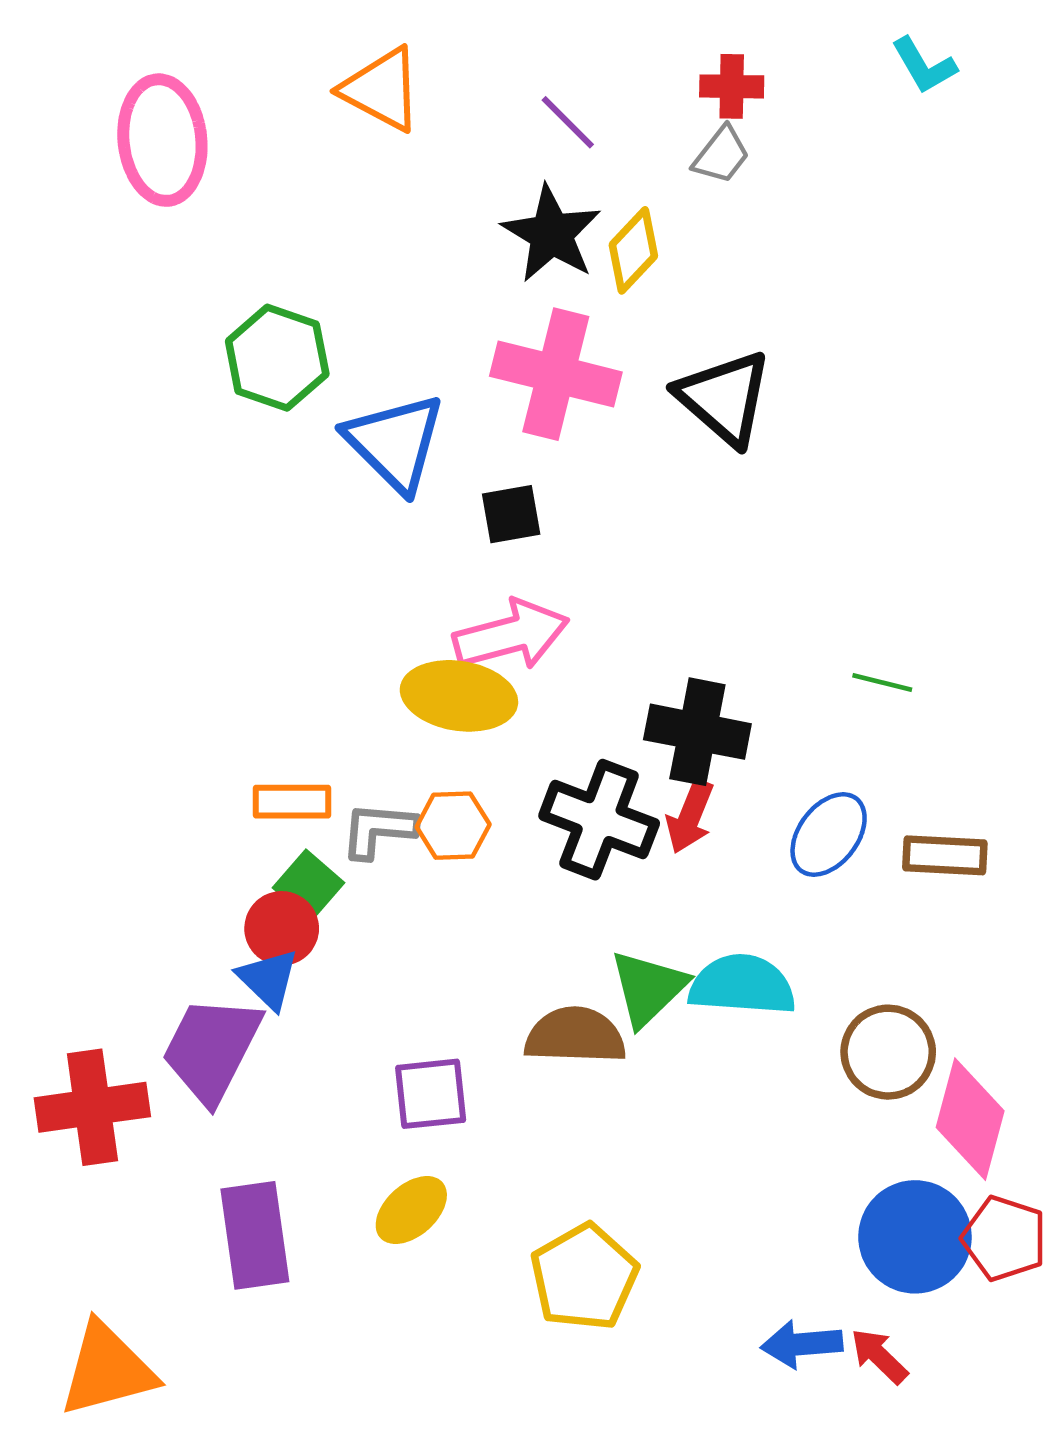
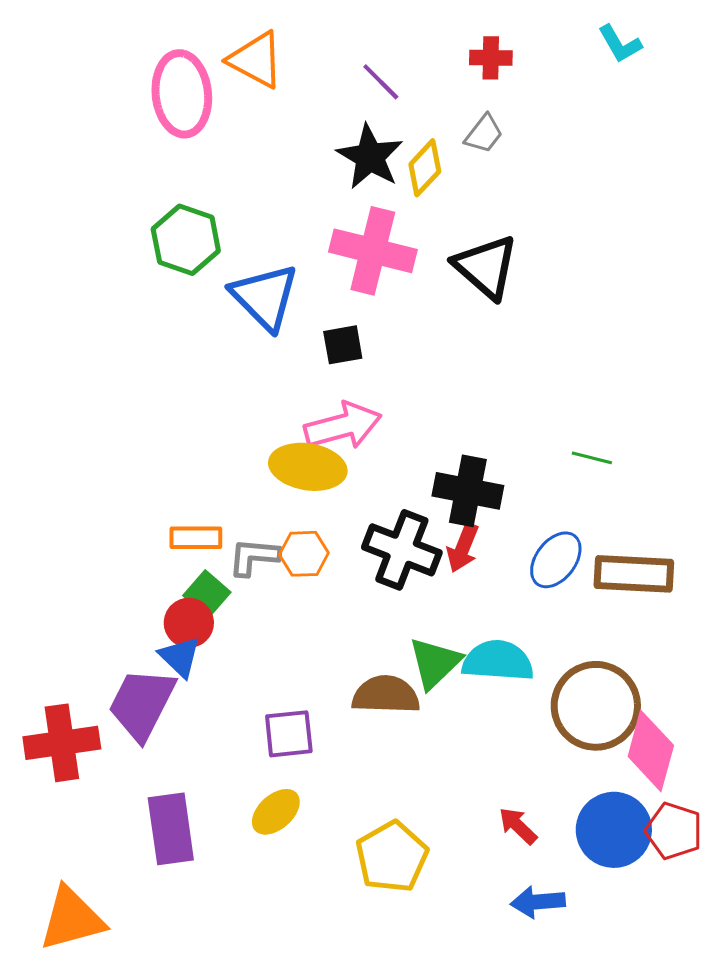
pink ellipse: (162, 140) -> (182, 94), moved
gray trapezoid: (721, 155) -> (484, 134), moved
brown rectangle: (945, 855) -> (634, 574), size x1.4
brown circle: (888, 1052) -> (596, 706), size x1.4
red arrow: (879, 1356) -> (518, 826), moved

